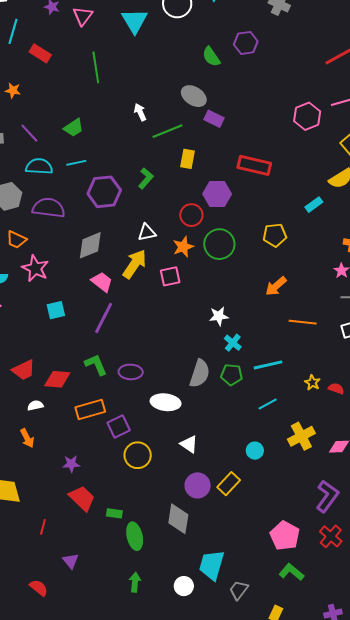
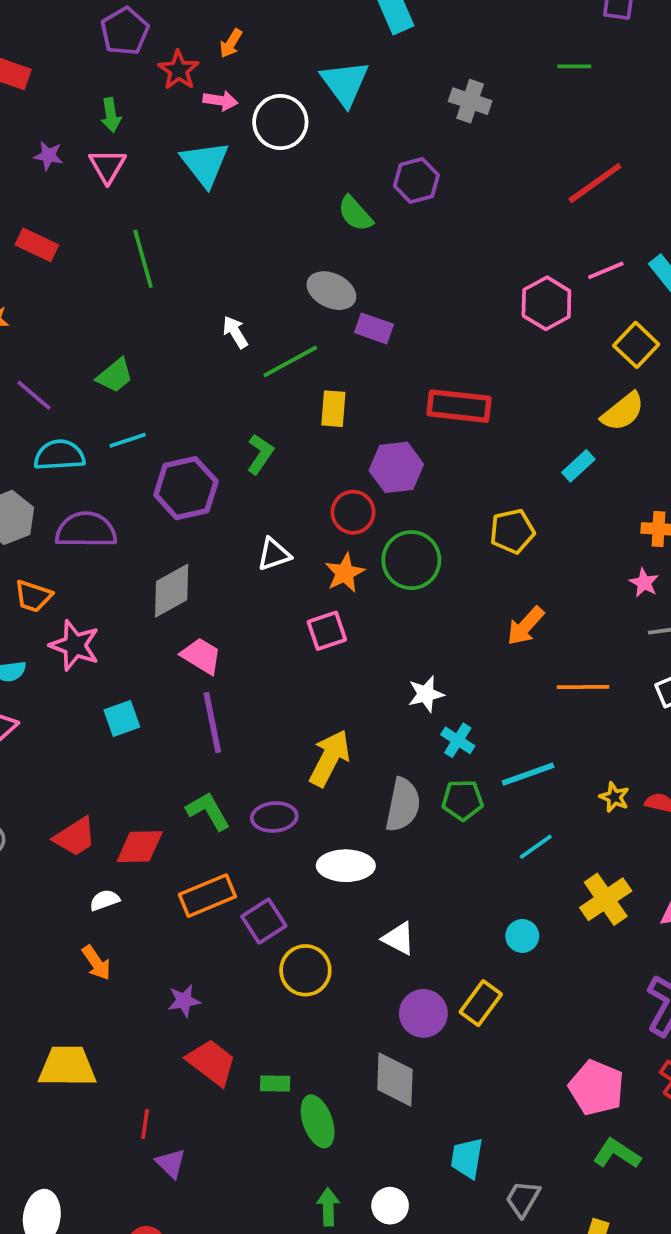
yellow arrow: (135, 264) -> (330, 758), moved
purple line: (104, 318) -> (212, 723), turned -32
purple triangle: (71, 561) -> (171, 1163), moved
cyan trapezoid: (212, 565) -> (467, 1158), size x0.7
white circle: (184, 586) -> (390, 1206), moved

